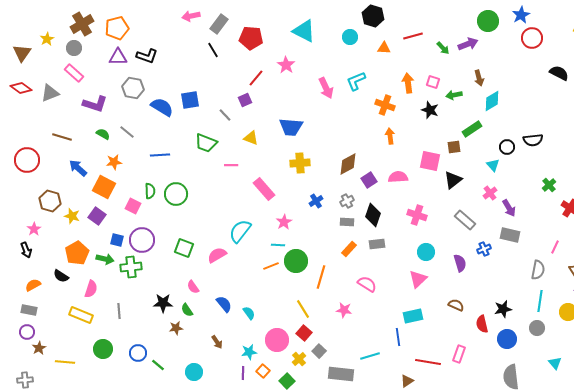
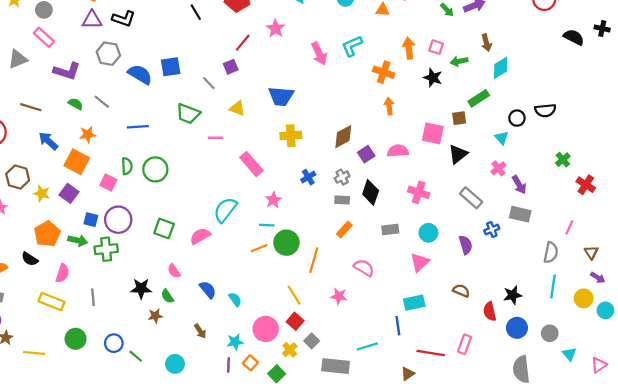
gray rectangle: (377, 244) -> (390, 230), moved
gray circle: (537, 328) -> (550, 333), moved

